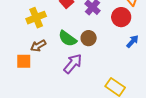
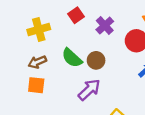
orange square: (24, 61) -> (36, 85), moved
purple arrow: (73, 64) -> (89, 90), moved

